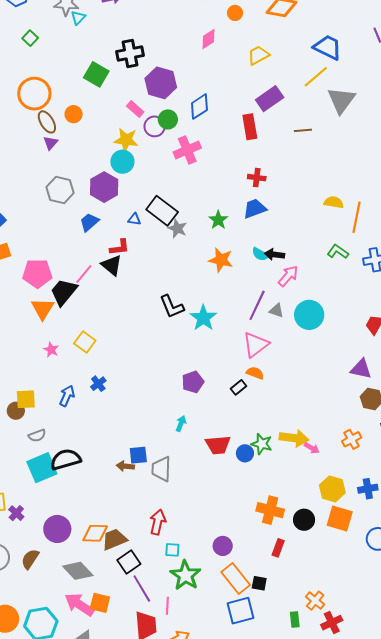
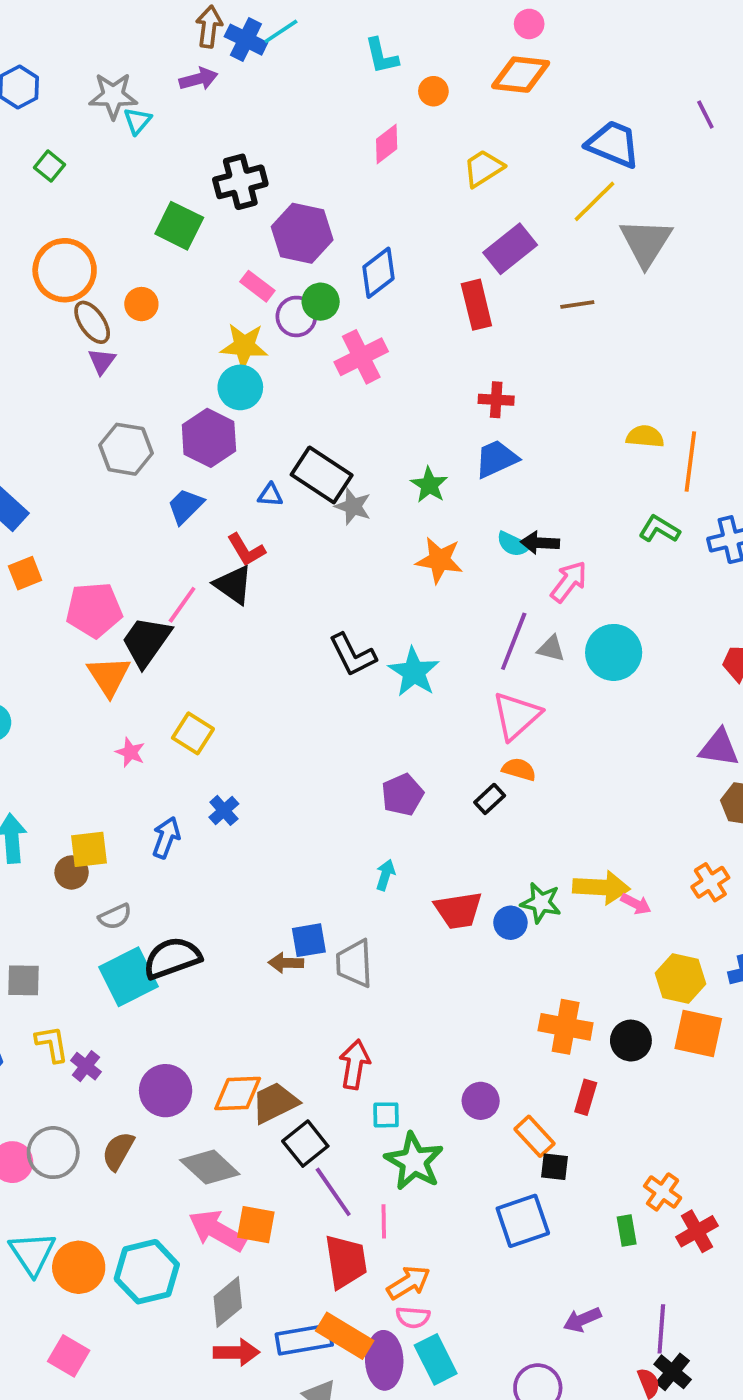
red L-shape: (120, 247) -> (246, 550), turned 70
orange rectangle: (236, 578) -> (534, 1136), moved, size x0.7

